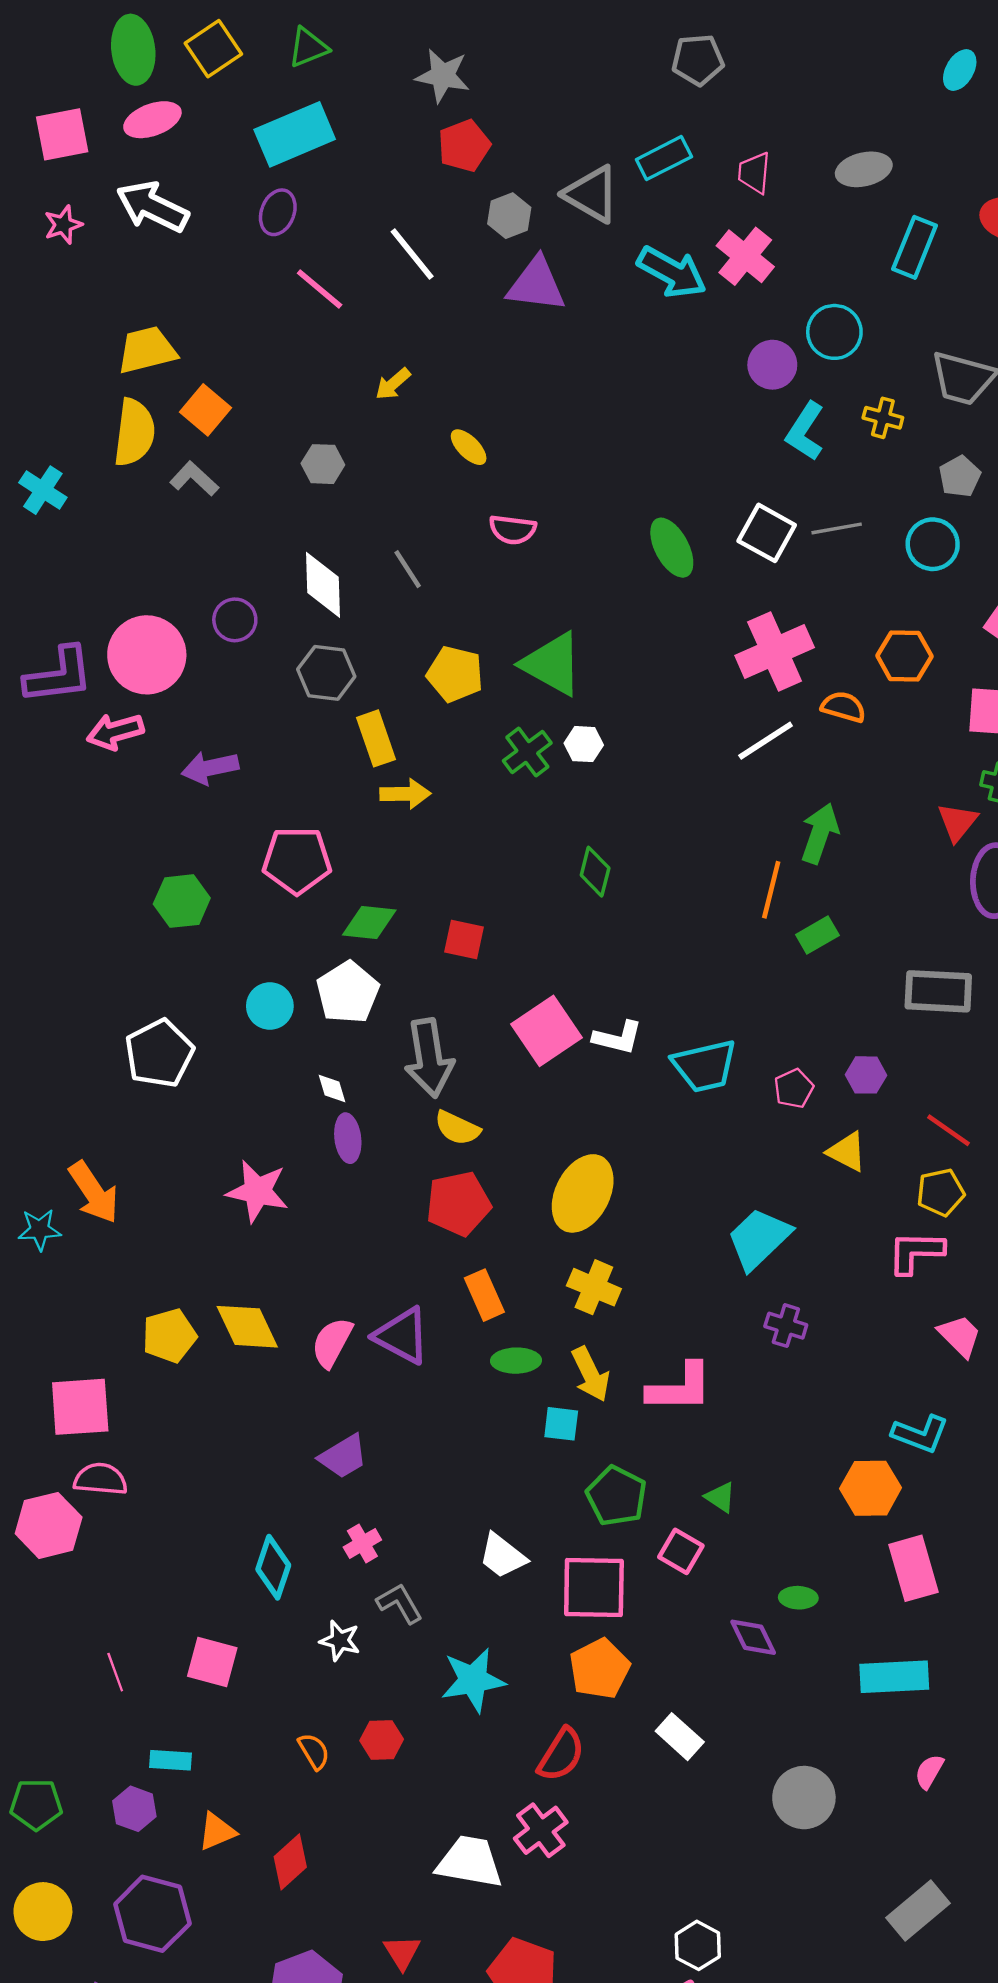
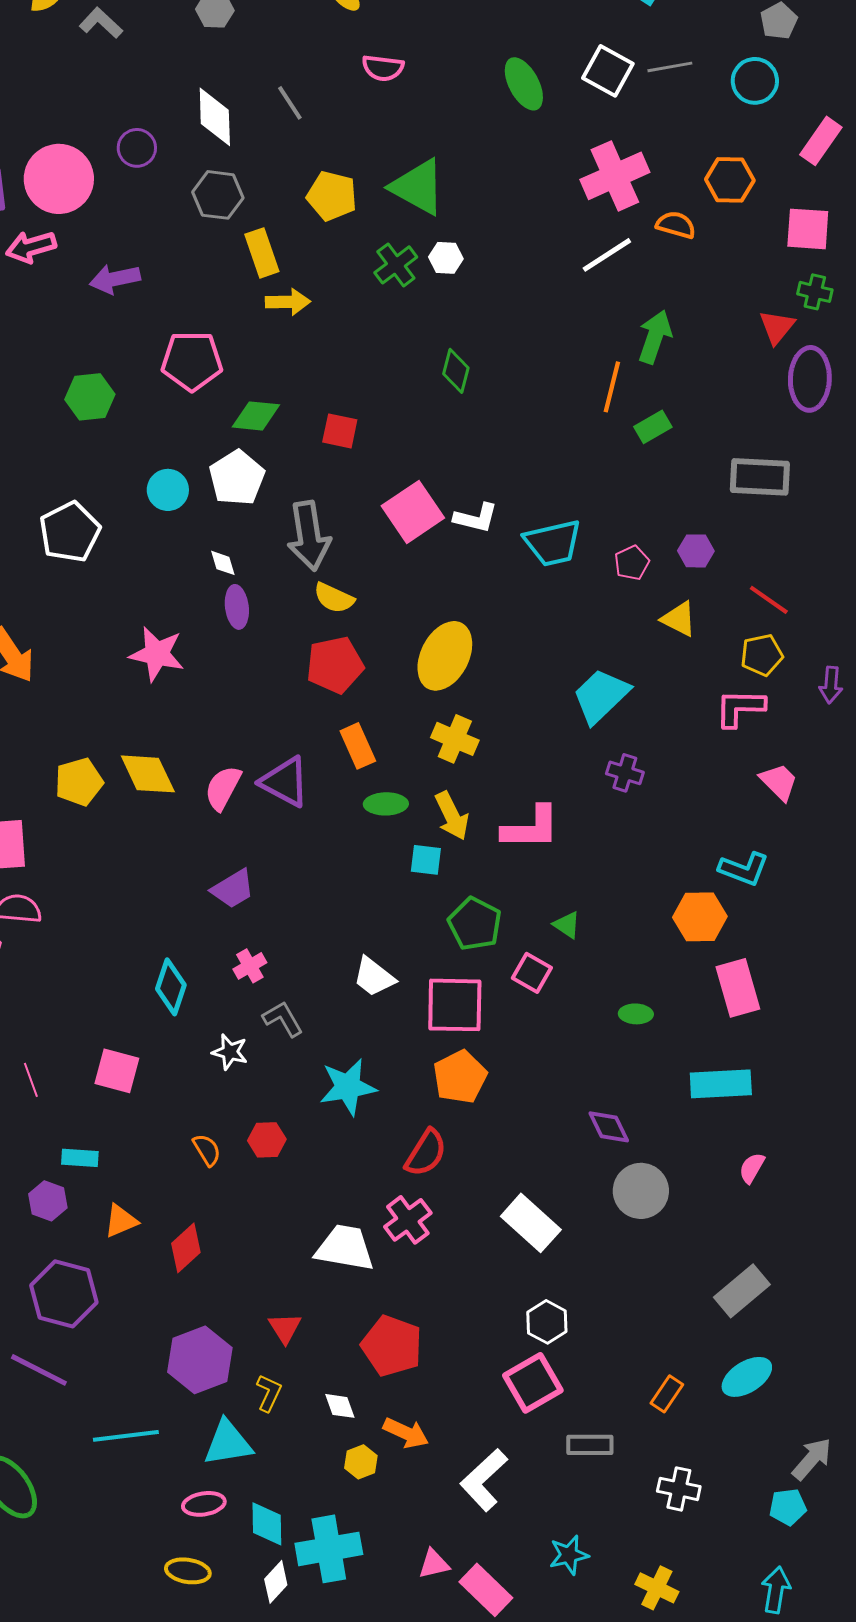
purple diamond: (753, 1637) -> (609, 1127), moved
white rectangle: (680, 1737) -> (531, 1223), moved, size x1.4

